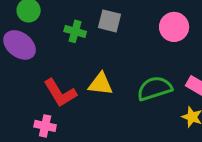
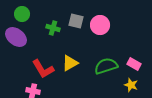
pink circle: (174, 27) -> (100, 25), moved
yellow triangle: (101, 84) -> (70, 63), turned -36

